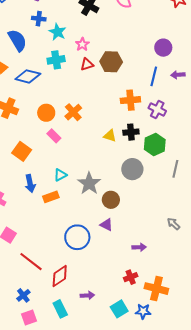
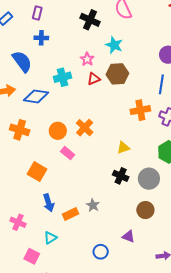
cyan star: (58, 32) -> (114, 45), moved
black cross: (131, 132) -> (121, 176), moved, turned 35
yellow triangle: (110, 136) -> (123, 148), turned -32
cyan triangle: (60, 175) -> (50, 238), moved
gray star: (89, 183) -> (93, 205), moved, size x0.6
brown circle: (111, 200) -> (145, 210), moved
blue circle: (77, 237) -> (101, 252), size x0.6

